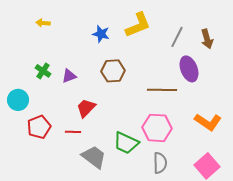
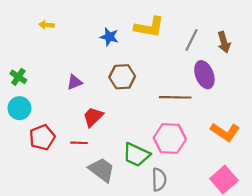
yellow L-shape: (138, 25) -> (149, 27), turned 32
green cross: (43, 71) -> (18, 77), moved
gray semicircle: (160, 163) -> (159, 180), moved

